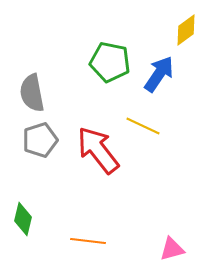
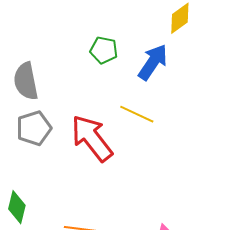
green pentagon: (110, 62) -> (104, 50), size x0.7

